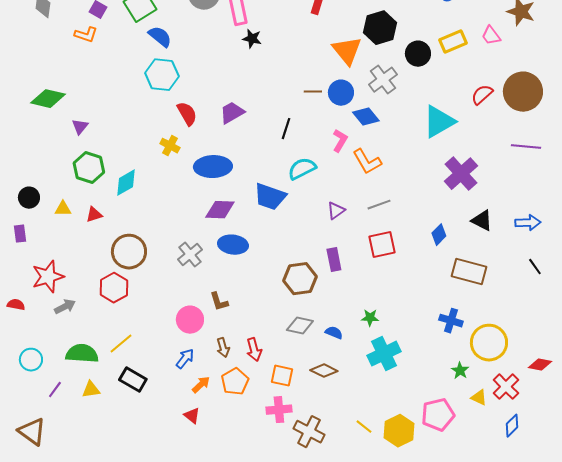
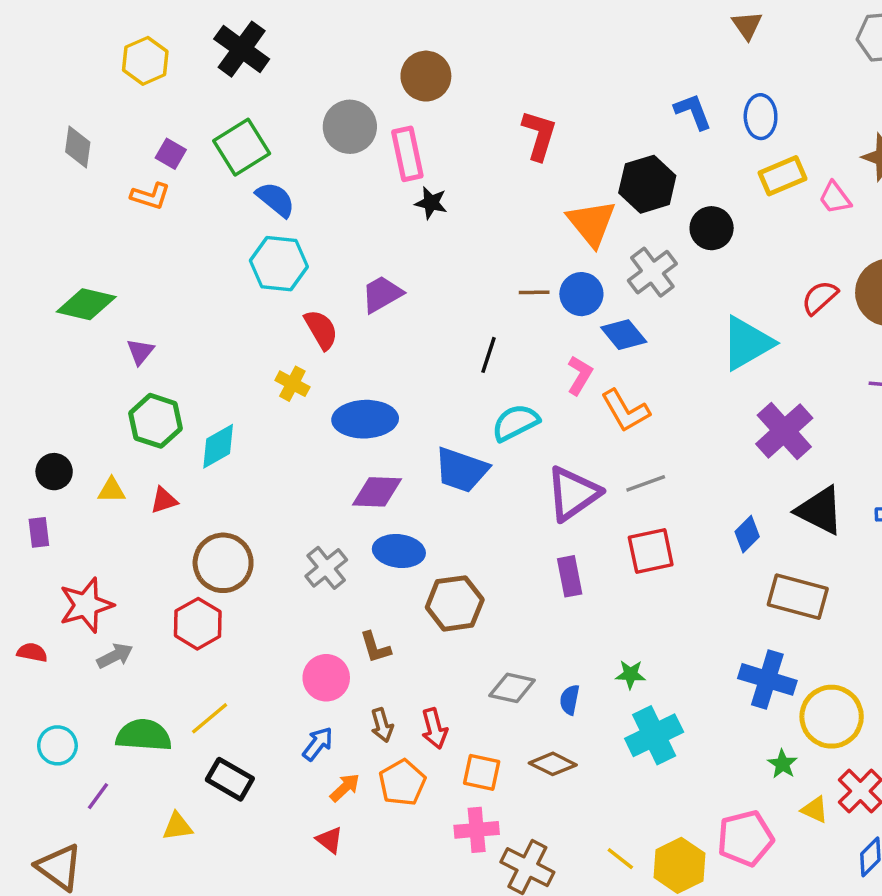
yellow rectangle: (453, 42) -> (783, 176), moved
purple trapezoid: (232, 113) -> (382, 294), moved
purple triangle: (336, 211) -> (573, 494), size x1.8
black triangle: (482, 221) -> (820, 510), size x1.4
brown hexagon: (300, 279) -> (455, 603), moved
blue cross: (451, 321) -> (767, 679), size x1.4
blue semicircle: (334, 333) -> (570, 700), turned -102
yellow triangle: (91, 390) -> (177, 827), moved

